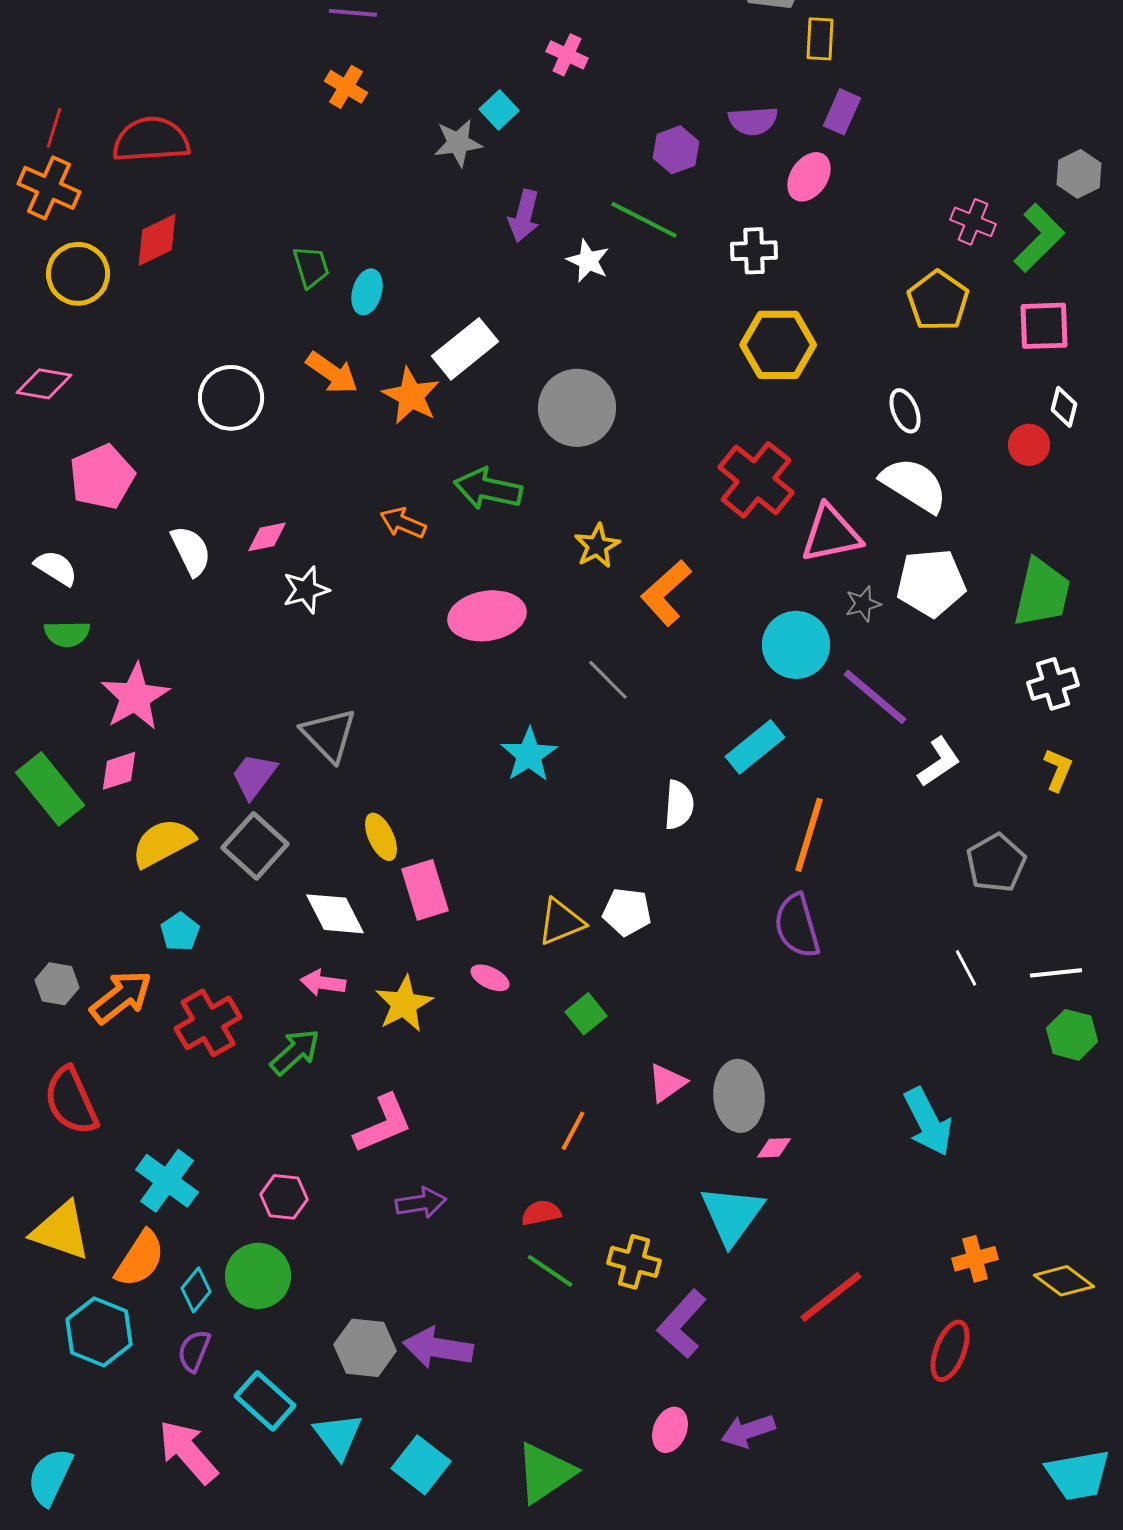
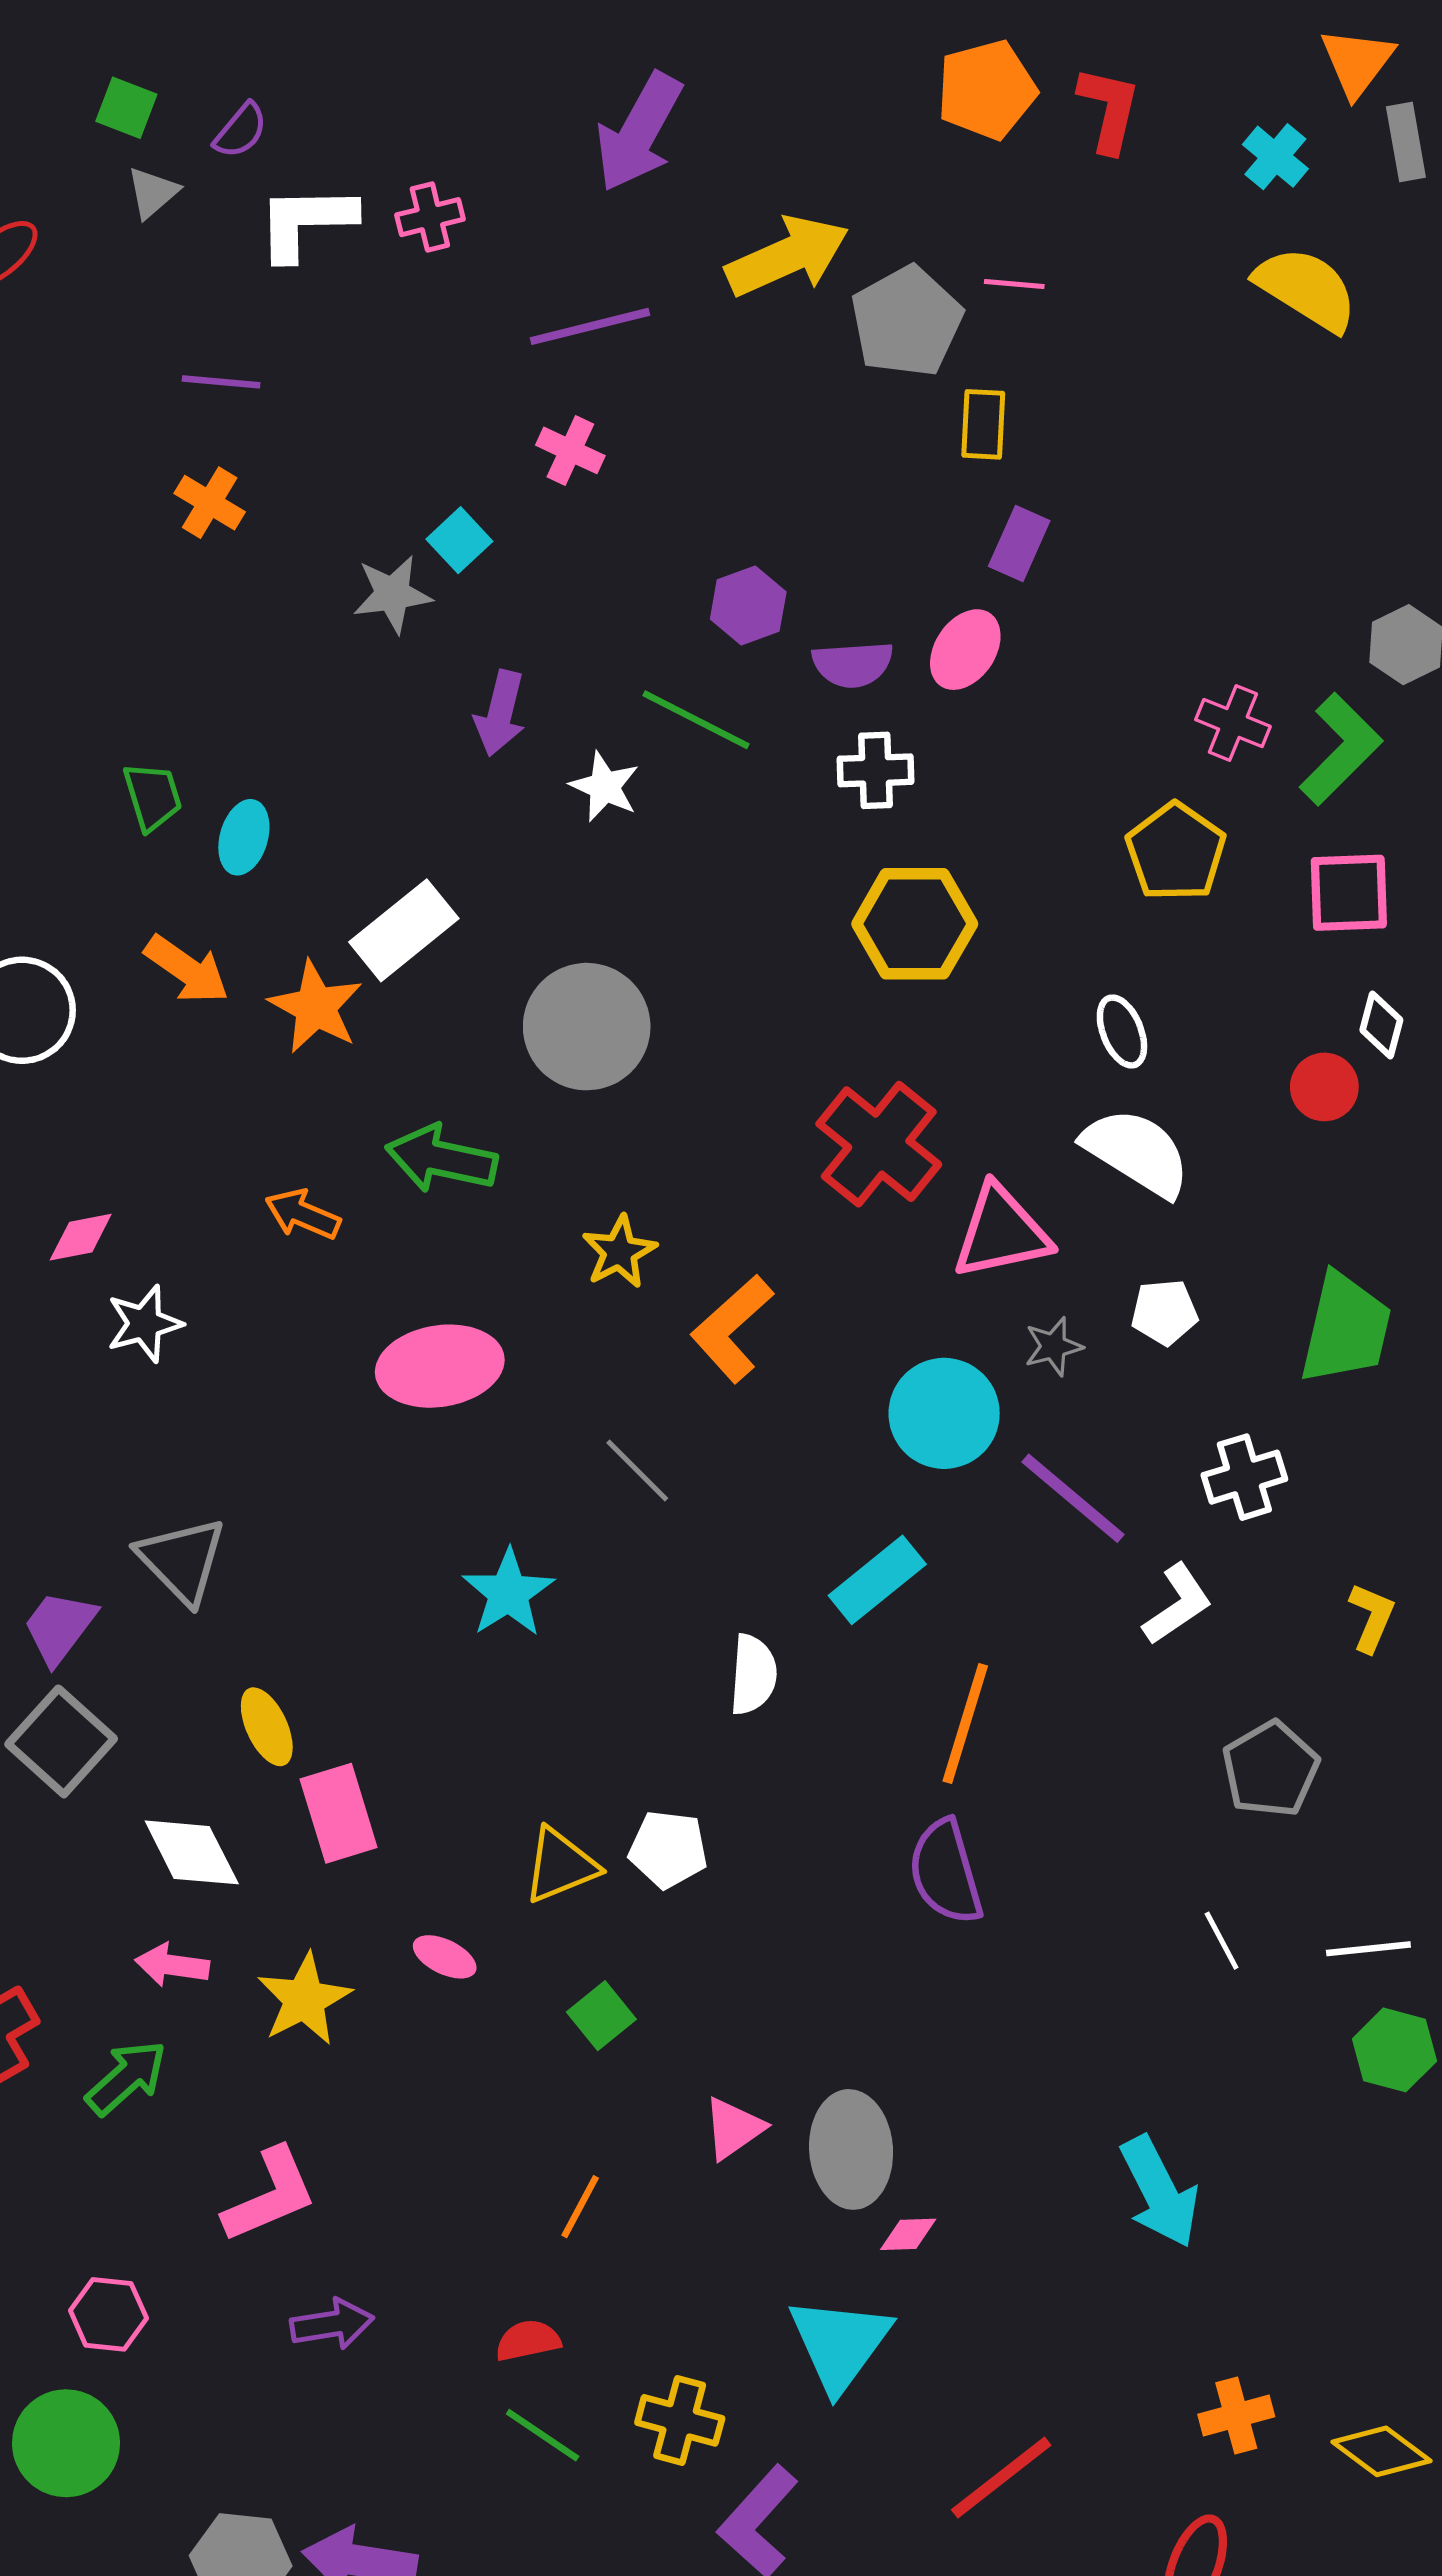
purple semicircle: (753, 121) -> (853, 664), moved
white pentagon: (931, 583) -> (1164, 1312), size x0.6
white cross: (1053, 684) -> (1244, 1477), moved

